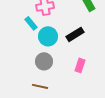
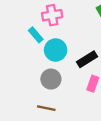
black rectangle: (75, 34) -> (87, 59), moved

